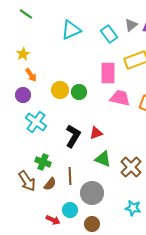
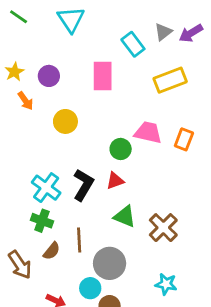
cyan triangle: (71, 30) -> (71, 19), moved, turned -40
pink rectangle: (108, 73) -> (103, 76), moved
green circle: (79, 92) -> (121, 149), moved
purple circle: (23, 95) -> (49, 76), moved
cyan cross: (36, 122) -> (46, 188), moved
brown arrow: (27, 181) -> (20, 265), moved
cyan circle: (70, 210) -> (90, 288), moved

